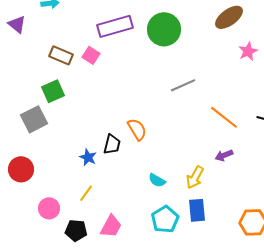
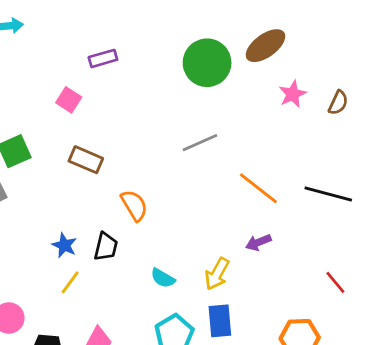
purple rectangle: (115, 26) -> (103, 58), size x0.6
green circle: (164, 29) -> (207, 63), moved
brown rectangle: (61, 55) -> (86, 160), moved
black trapezoid: (112, 144) -> (106, 247), moved
yellow line: (86, 193) -> (70, 282), moved

